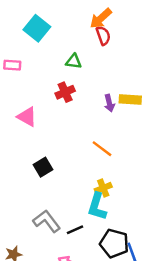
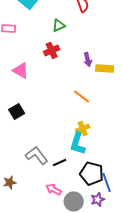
green triangle: (74, 61) -> (59, 25), turned -32
yellow rectangle: (130, 100) -> (105, 68), moved
black square: (43, 167) -> (17, 111), moved

